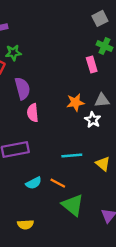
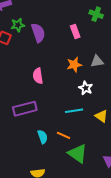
pink rectangle: (92, 64) -> (75, 32), moved
purple semicircle: (22, 88) -> (38, 33), moved
white star: (93, 120) -> (86, 88), moved
cyan semicircle: (34, 183) -> (43, 137), turned -80

